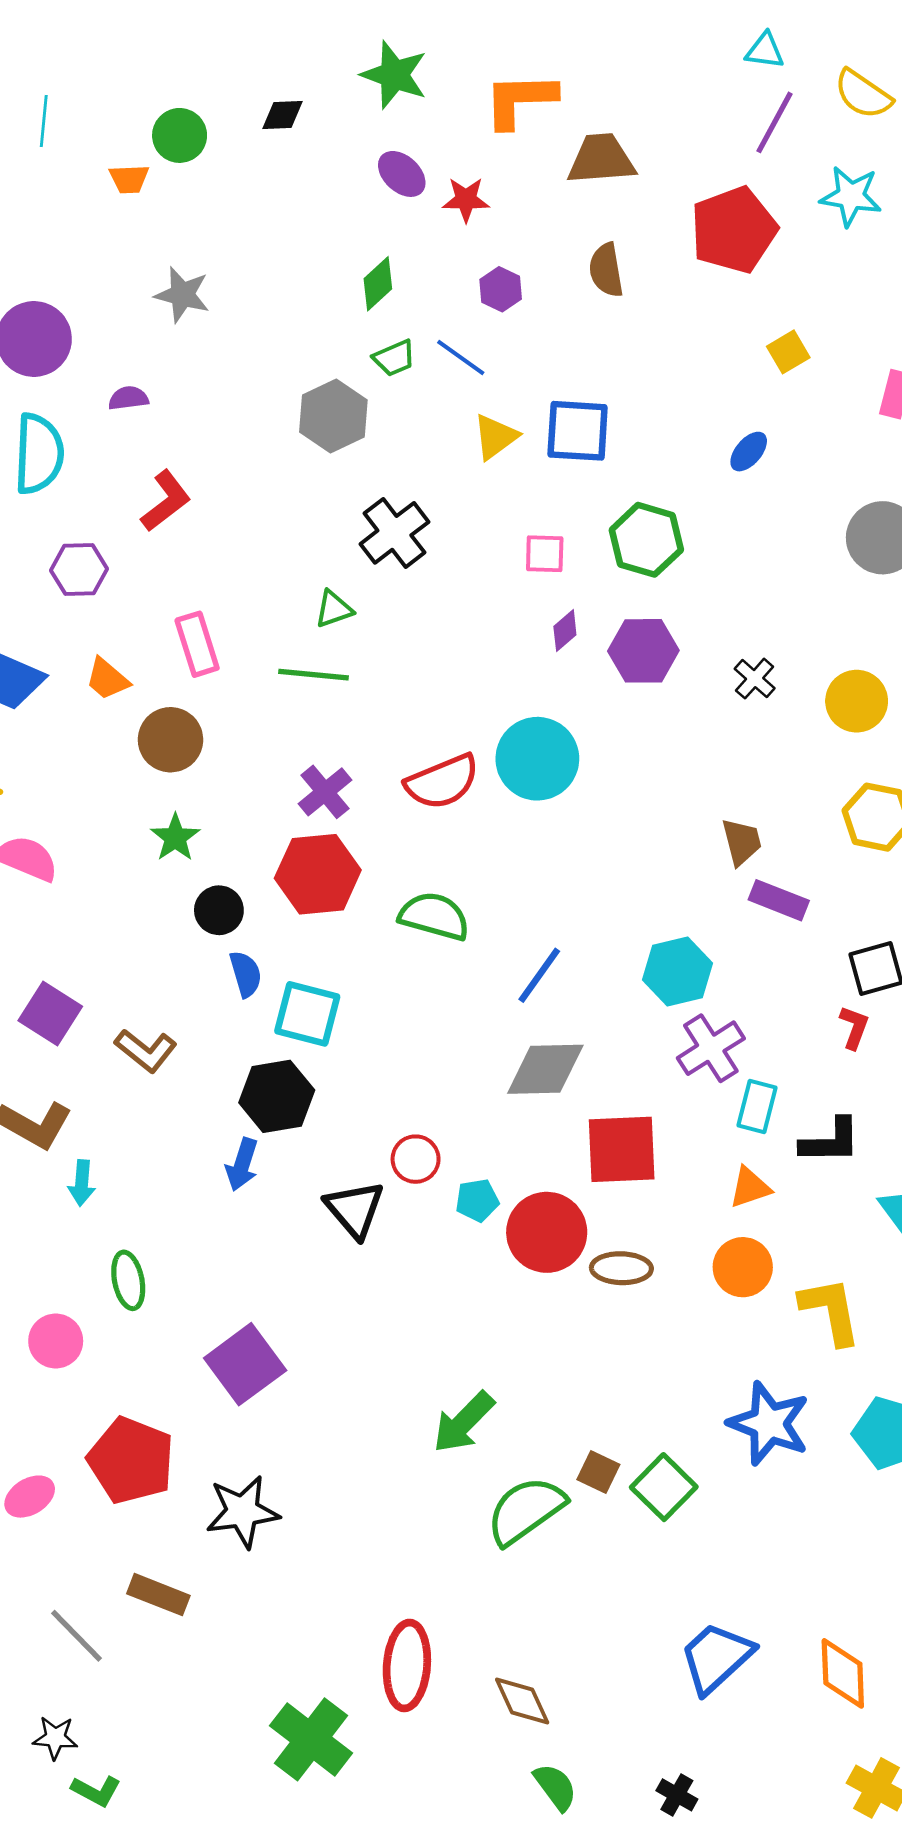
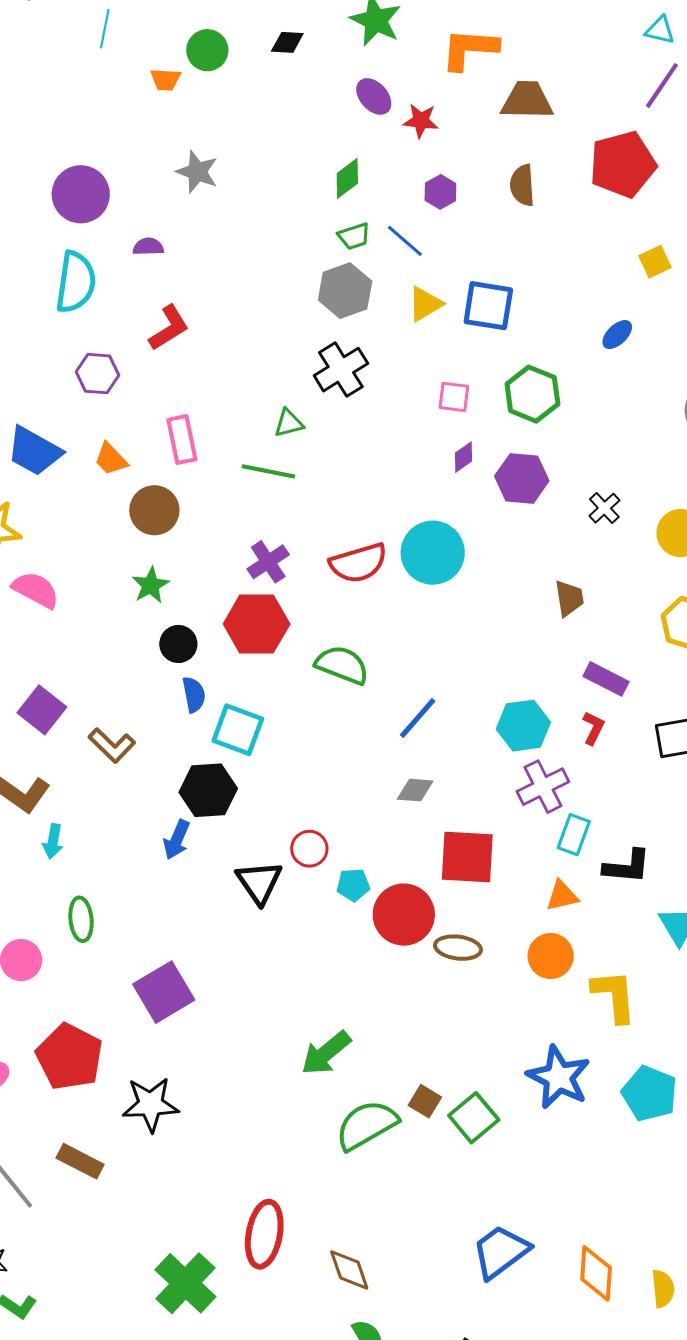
gray hexagon: (333, 416) -> (345, 291), moved
brown trapezoid: (742, 842) -> (569, 598), moved
red L-shape: (854, 1027) -> (593, 728), moved
gray diamond: (545, 1069) -> (415, 790), size x0.6

